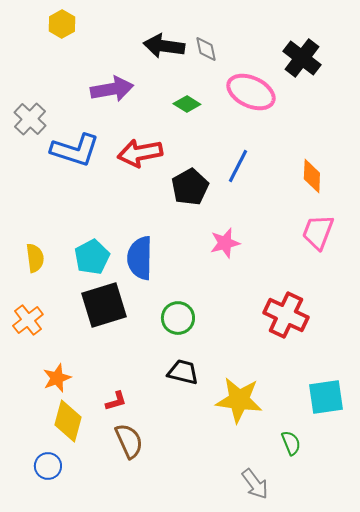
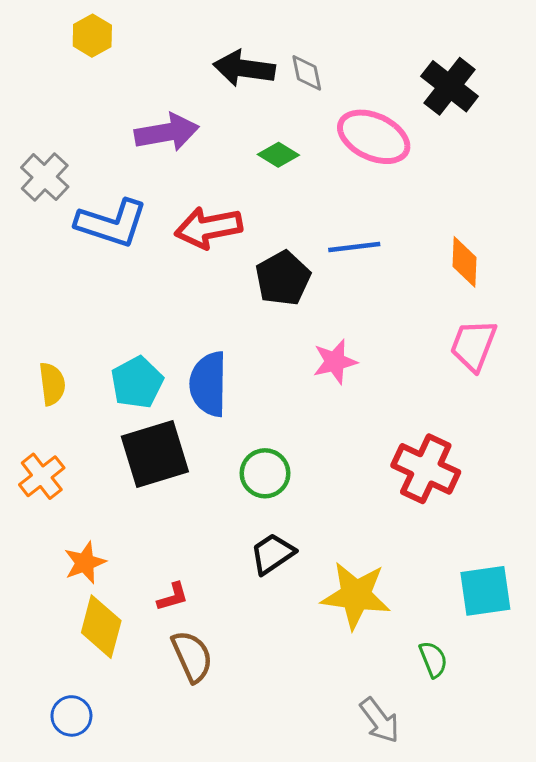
blue line: (238, 166) -> (354, 247), turned 56
black trapezoid: (183, 372) -> (272, 554), turned -48
blue circle: (48, 466) -> (71, 716), moved

